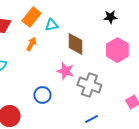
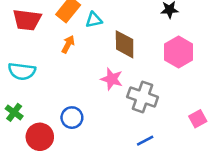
blue circle: (42, 95) -> (72, 118), moved

